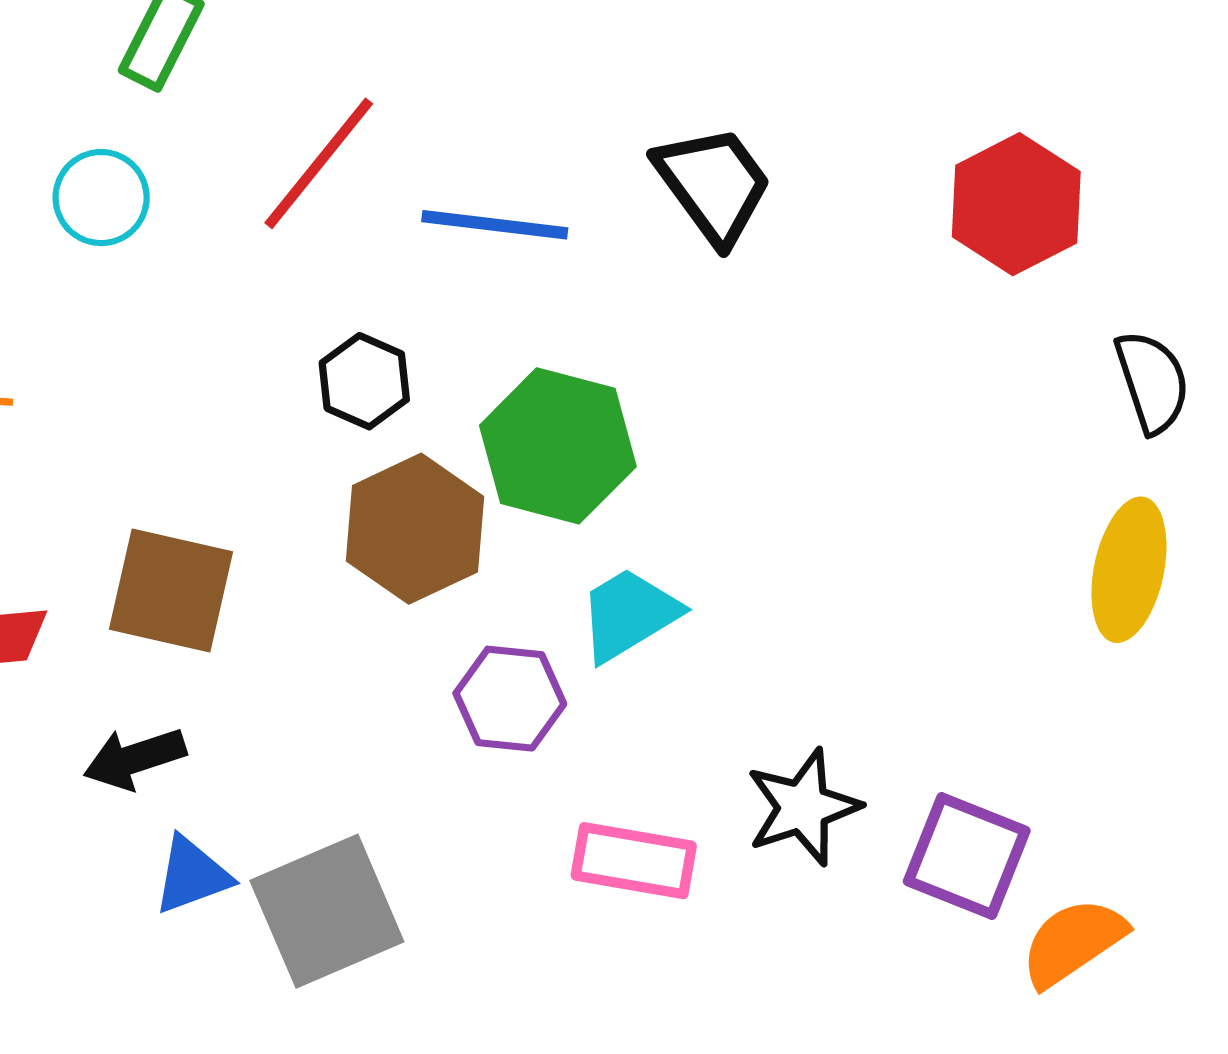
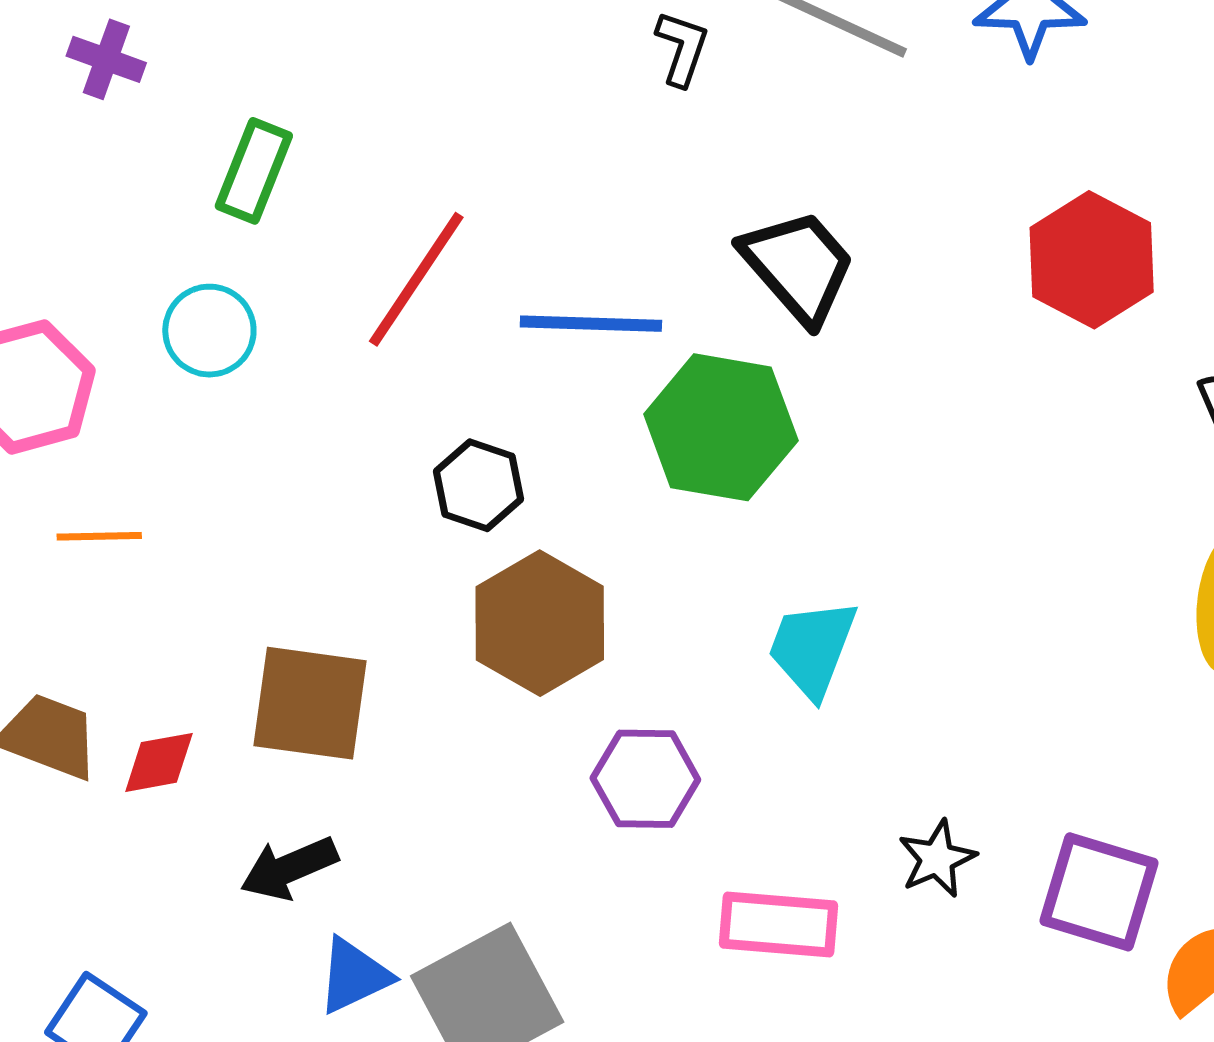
green hexagon: (558, 446) -> (721, 427), moved
cyan trapezoid: (629, 614) -> (812, 648), moved, turned -33
black star: (803, 807) -> (937, 859), size x0.7

